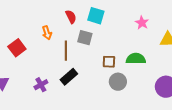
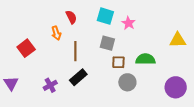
red semicircle: (71, 17) -> (71, 17), moved
pink star: (142, 23) -> (128, 23), moved
gray square: (85, 38) -> (107, 43), moved

